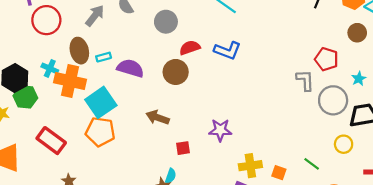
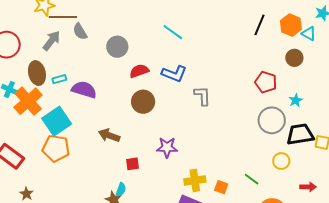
brown circle: (176, 72) -> (143, 102), moved
gray L-shape: (305, 80) -> (202, 96), moved
orange cross: (70, 81) -> (28, 101), turned 36

